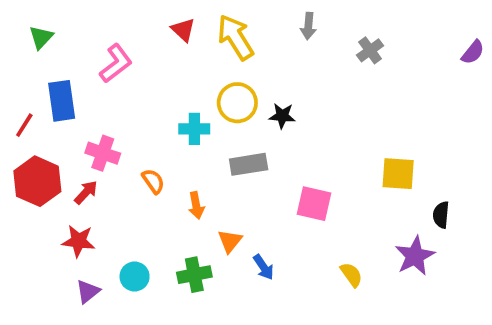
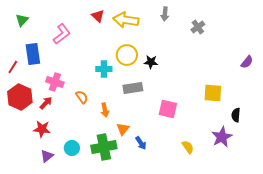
yellow arrow: (235, 37) -> (126, 20), turned -50
purple semicircle: (473, 52) -> (247, 62), moved
green cross: (194, 275) -> (104, 147), size x1.4

